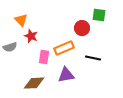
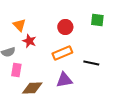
red circle: (82, 28) -> (65, 27), moved
pink rectangle: (44, 57) -> (16, 70), moved

